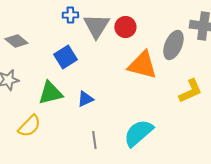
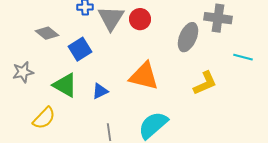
gray diamond: (16, 41) -> (47, 33), moved
orange triangle: (142, 65) -> (144, 76), moved
green triangle: (50, 93) -> (65, 85), turned 44

